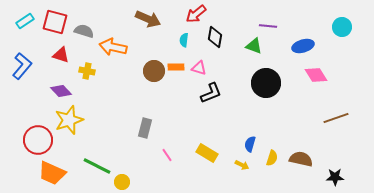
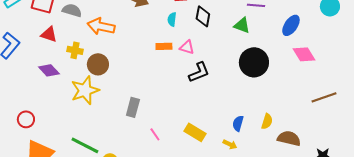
blue ellipse: (303, 46) -> (291, 25), turned -40
brown circle: (154, 71) -> (98, 64), moved
yellow star: (69, 120) -> (85, 90), moved
red circle: (38, 140) -> (26, 119), size x0.6
yellow semicircle: (272, 158) -> (267, 121), moved

